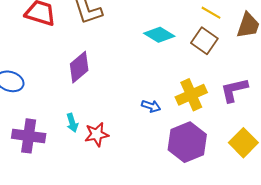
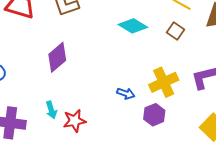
brown square: (204, 41) -> (176, 31), size x0.7
purple hexagon: (187, 142) -> (154, 115), moved, size x0.6

